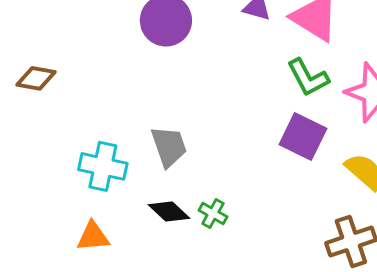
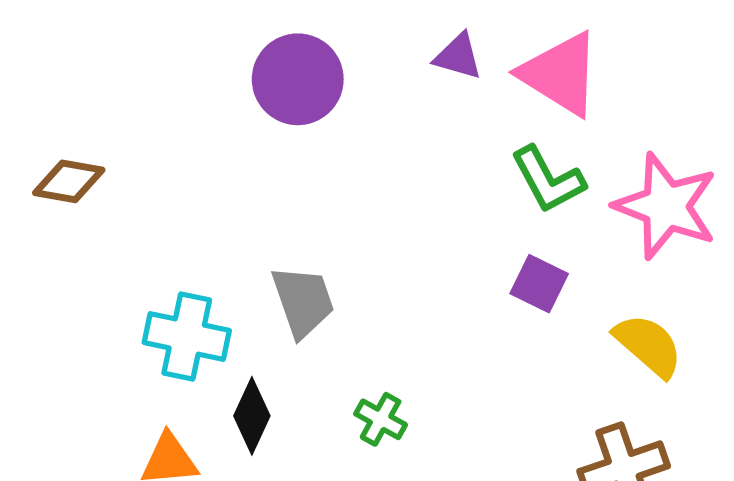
purple square: (303, 136) -> (539, 284), size x0.7
black diamond: (169, 211) -> (252, 416), moved, turned 72

